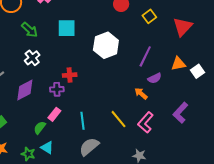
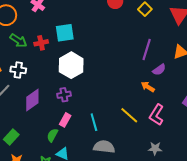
green arrow: (30, 30) -> (18, 41), moved
white hexagon: (106, 45) -> (71, 65), moved
white cross: (32, 58) -> (18, 70), moved, turned -35
red cross: (70, 75) -> (41, 43), moved
gray semicircle: (89, 147) -> (104, 147), turned 55

